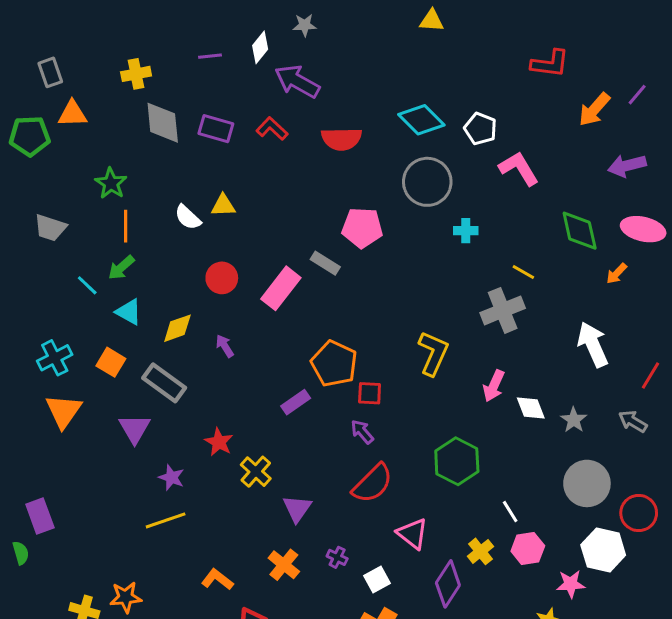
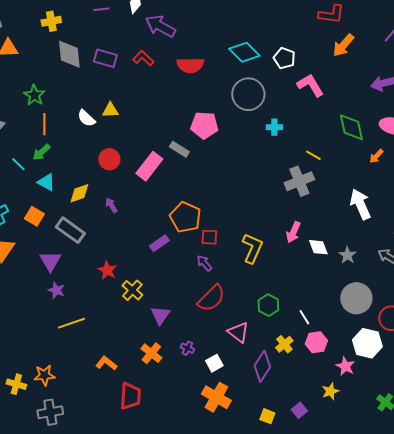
orange arrow: (594, 109) -> (343, 45), moved
yellow L-shape: (433, 353) -> (252, 248), moved
green hexagon: (457, 461) -> (268, 305), moved, size x0.7
purple star: (171, 478) -> (56, 290), moved
pink star: (571, 584) -> (345, 366), turned 30

